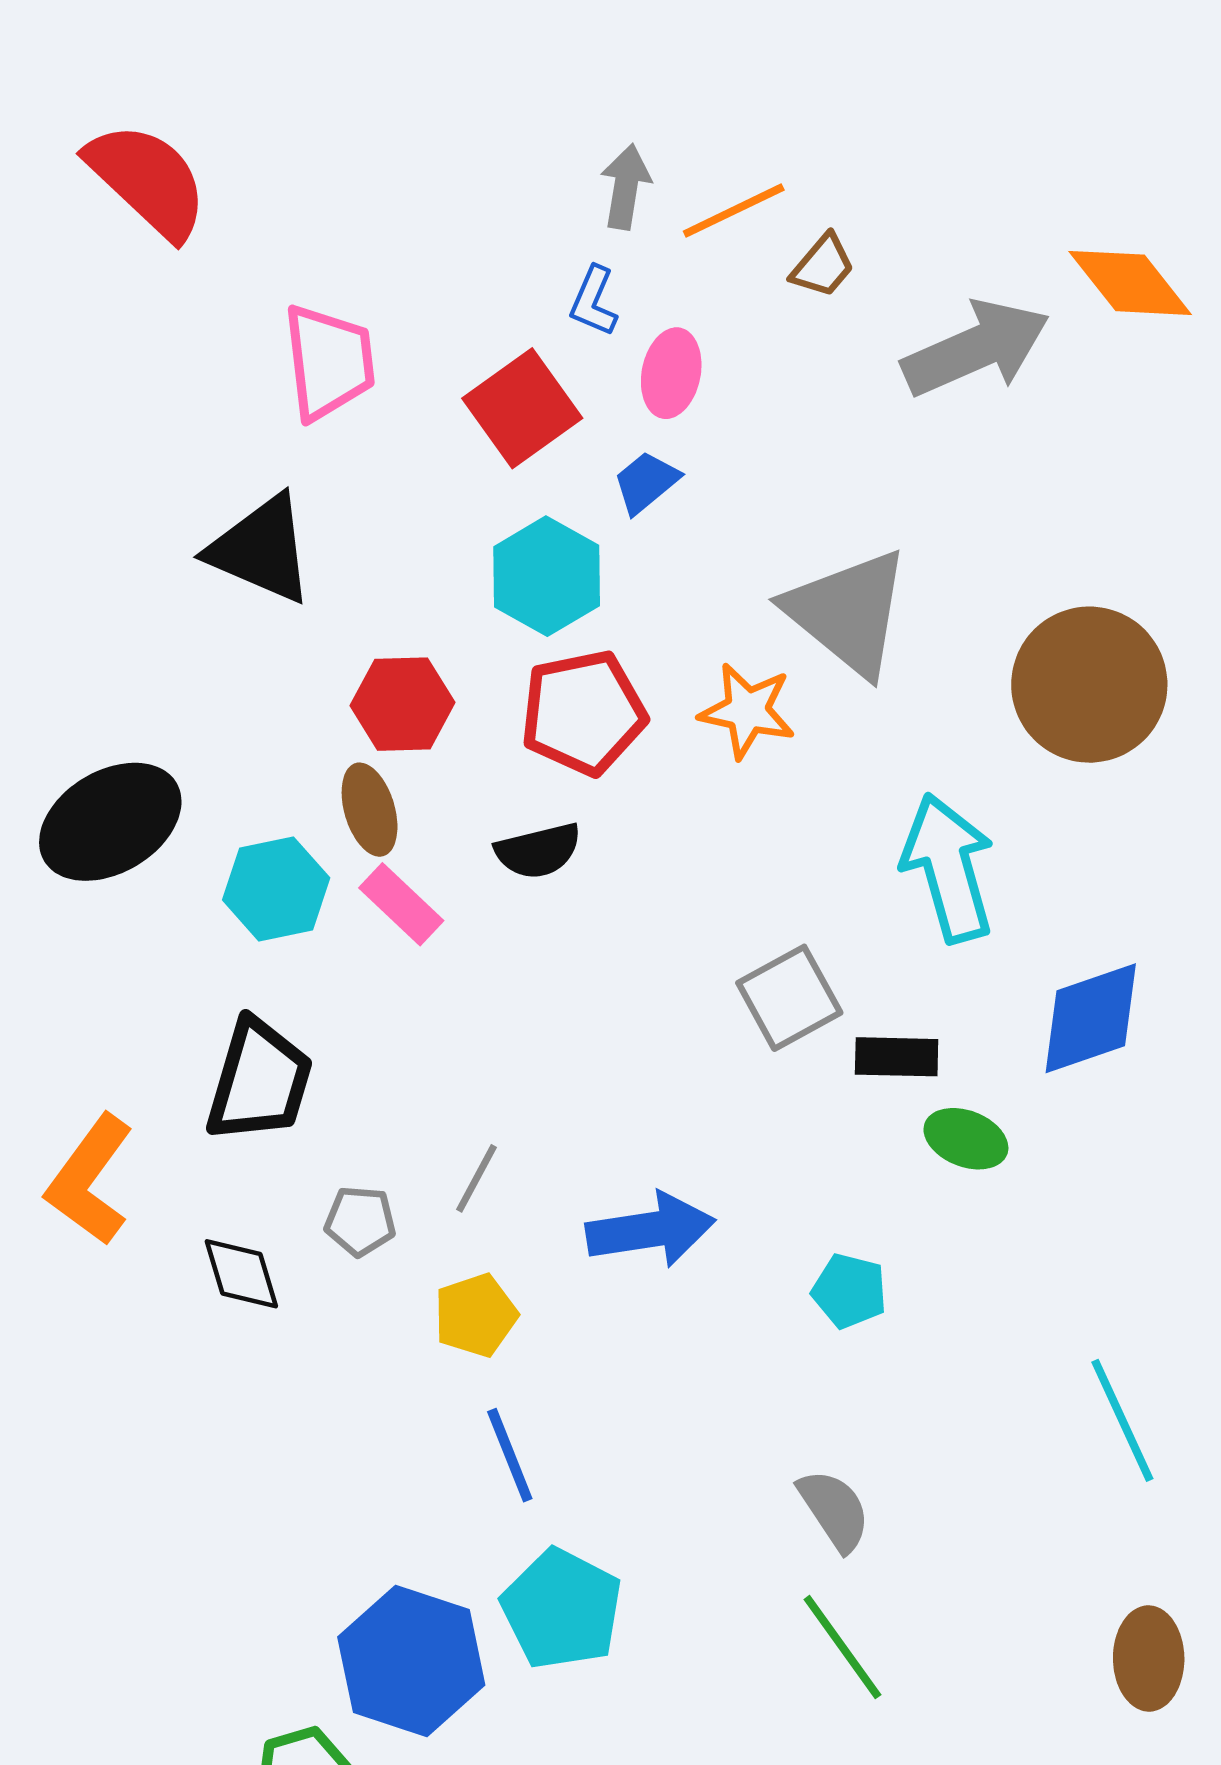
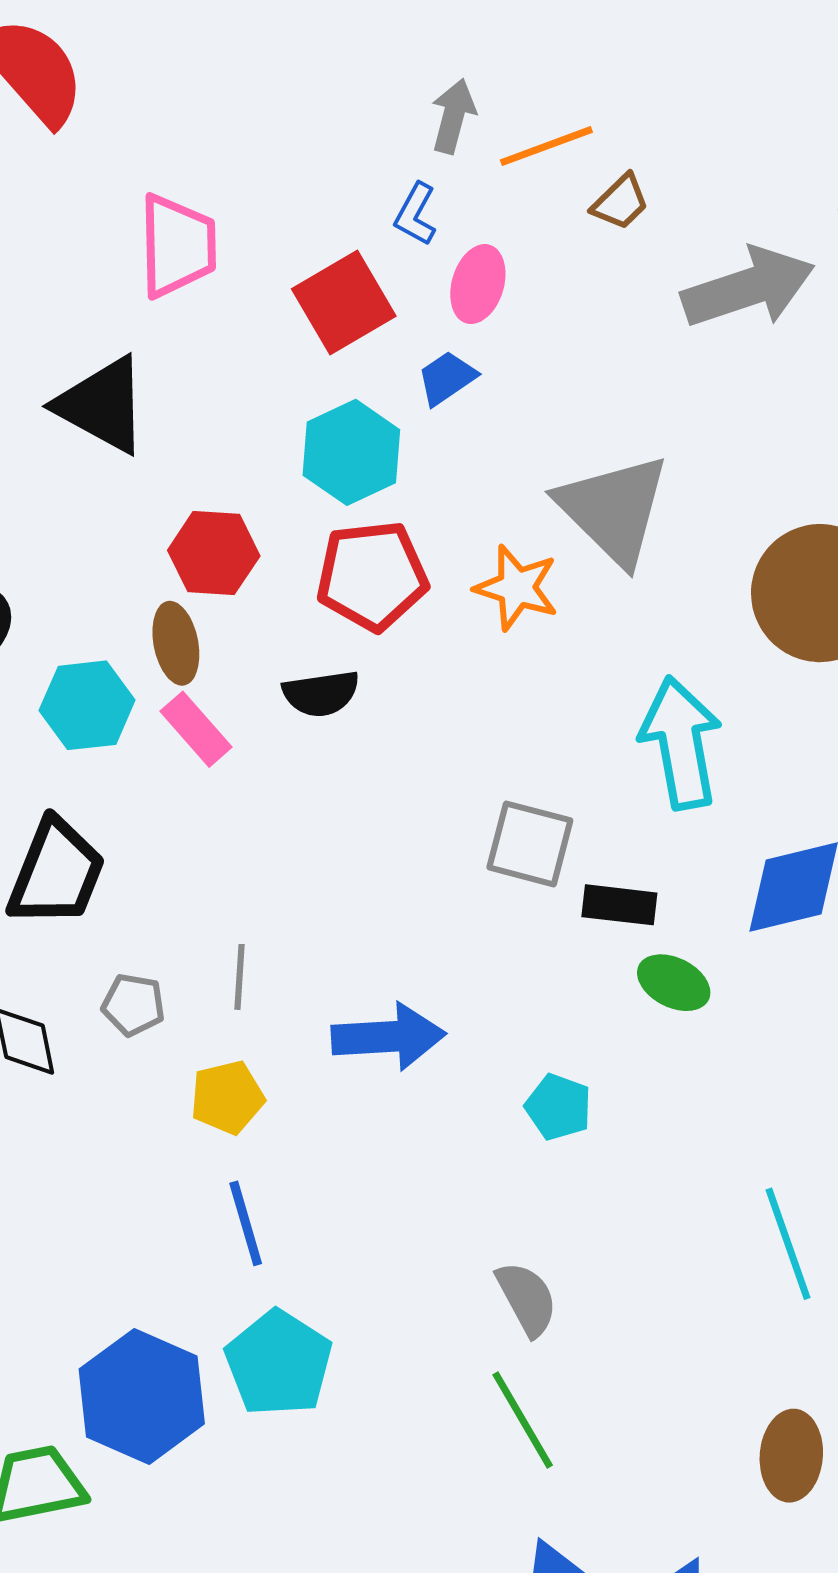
gray square: (789, 998) -> (530, 844), turned 38
gray line: (477, 1178) -> (239, 977), turned -30

